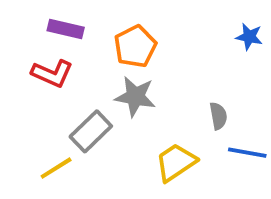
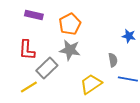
blue star: (249, 37) -> (129, 36), moved
red L-shape: (52, 73) -> (27, 50), moved, turned 70

